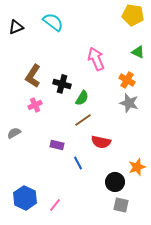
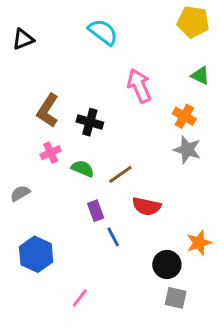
cyan semicircle: (53, 22) -> (103, 32), moved
green semicircle: (82, 98) -> (83, 169), moved, turned -98
purple rectangle: (57, 145) -> (96, 211), moved, turned 56
blue hexagon: (25, 198) -> (36, 254), moved

